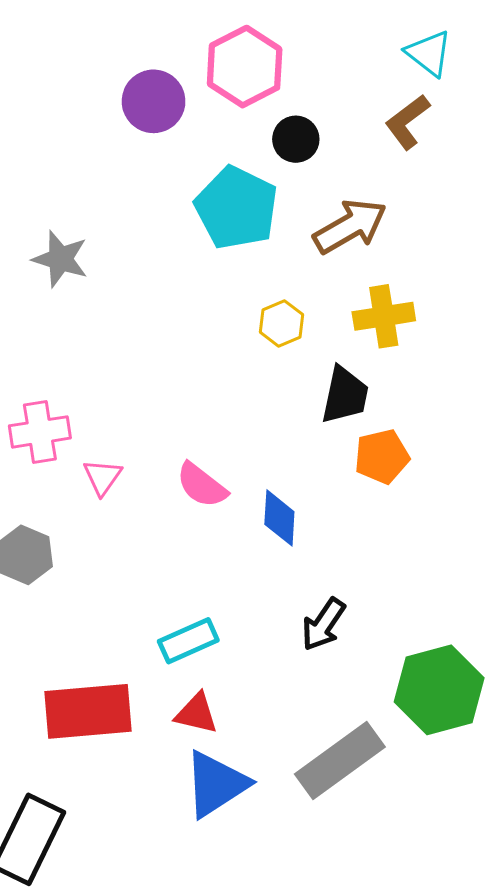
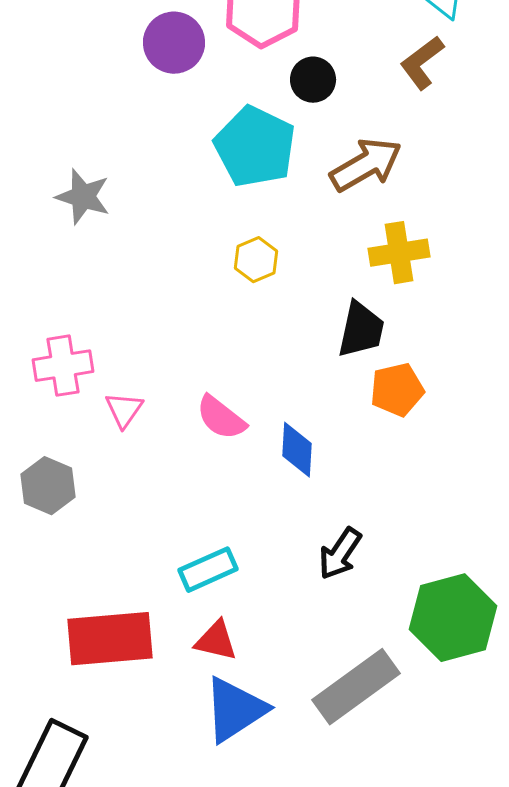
yellow hexagon: (281, 323) -> (256, 260), moved

